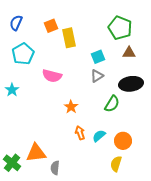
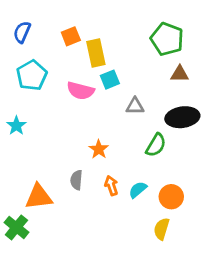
cyan square: (98, 57) -> (110, 80), moved
pink semicircle: (52, 76) -> (81, 91), moved
gray triangle: (97, 76) -> (135, 106), turned 32
orange triangle: (36, 153) -> (39, 197), moved
gray semicircle: (55, 168) -> (76, 180), moved

